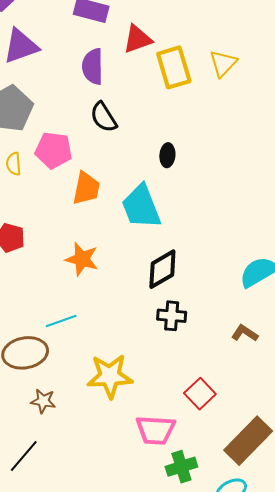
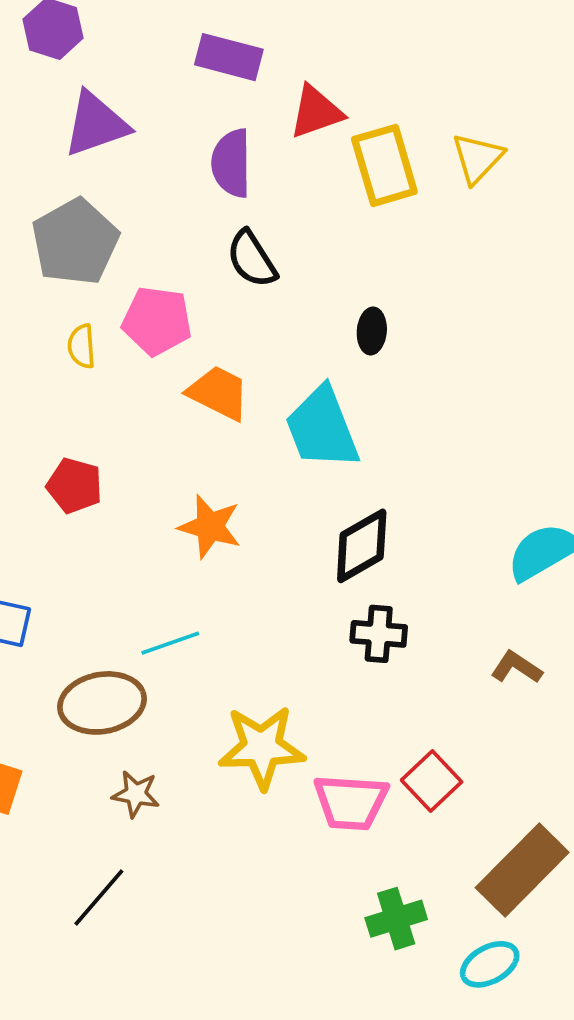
orange trapezoid: (86, 188) -> (218, 393), turned -75
pink trapezoid: (156, 430) -> (351, 802), moved

